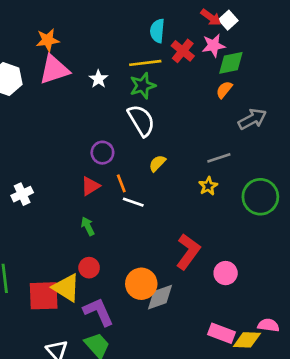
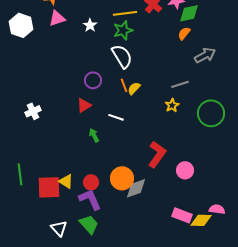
pink triangle: (54, 70) -> (57, 18), size x0.7
orange line: (121, 183) -> (124, 85), moved
green arrow: (88, 226) -> (94, 135), moved
red circle: (89, 268) -> (91, 182), moved
yellow triangle: (66, 288) -> (66, 181), size x0.7

